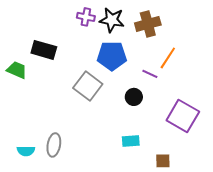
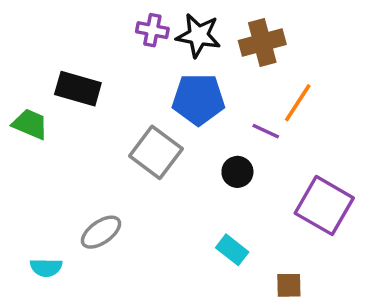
cyan rectangle: (131, 141) -> (232, 250), turned 42
gray ellipse: (54, 145) -> (101, 232), moved, turned 45

